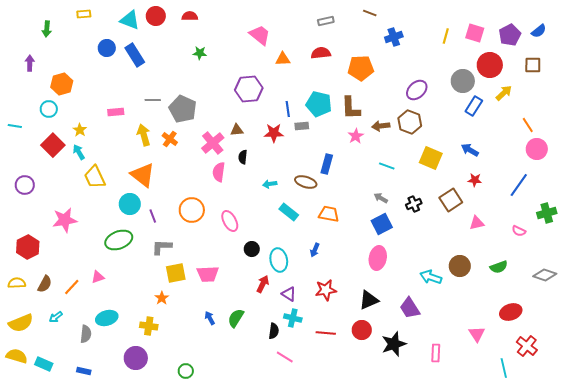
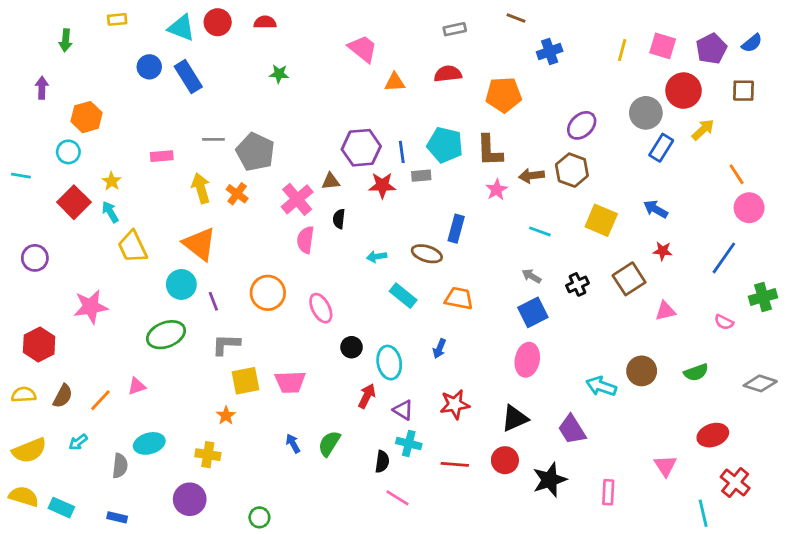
purple hexagon: (249, 89) -> (361, 148), moved

